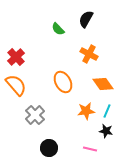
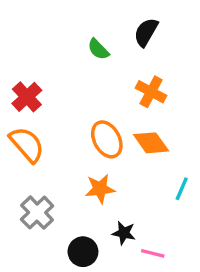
orange diamond: (103, 84) -> (151, 143), moved
orange star: (86, 111) -> (100, 189), moved
gray cross: (35, 115) -> (37, 213), moved
black star: (106, 131) -> (124, 233), moved

